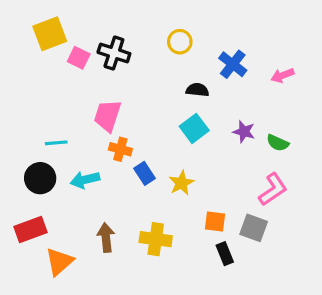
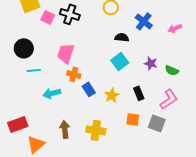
black circle: (40, 178) -> (24, 48), moved
black rectangle: (225, 254) -> (139, 93), moved

